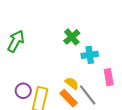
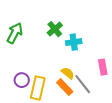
green cross: (72, 37) -> (55, 29), moved
cyan cross: (90, 55) -> (74, 42), moved

